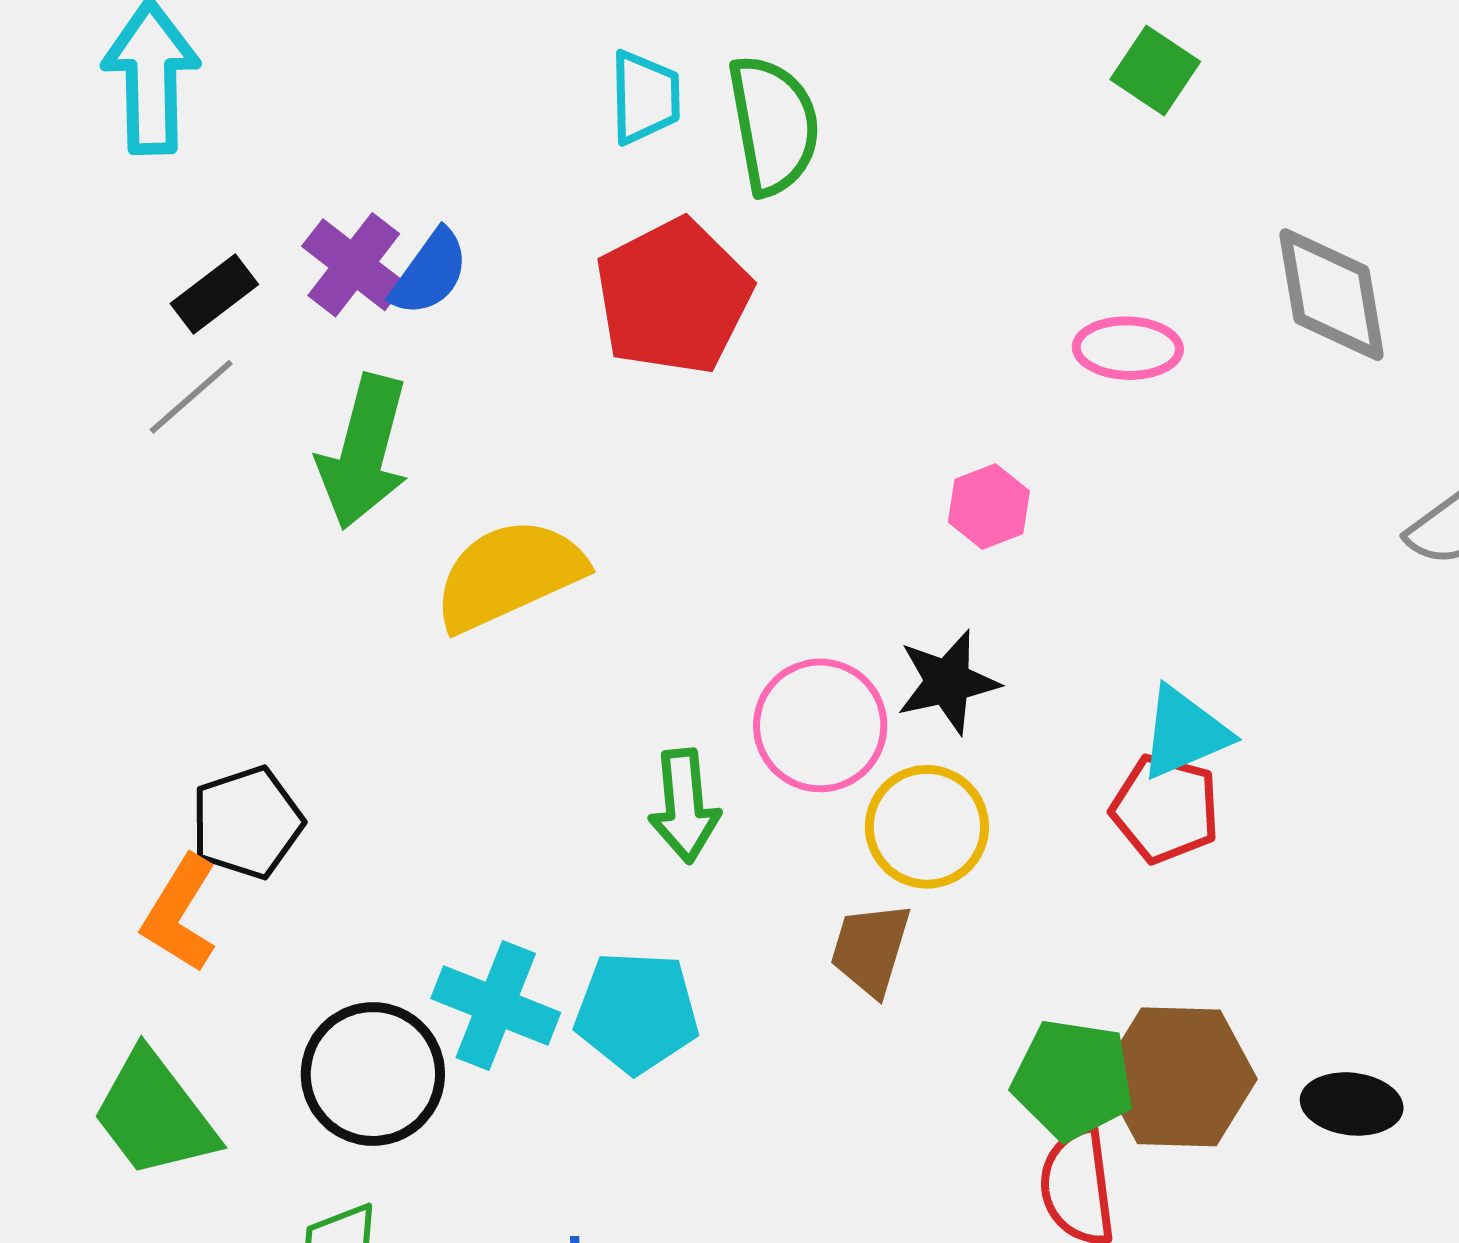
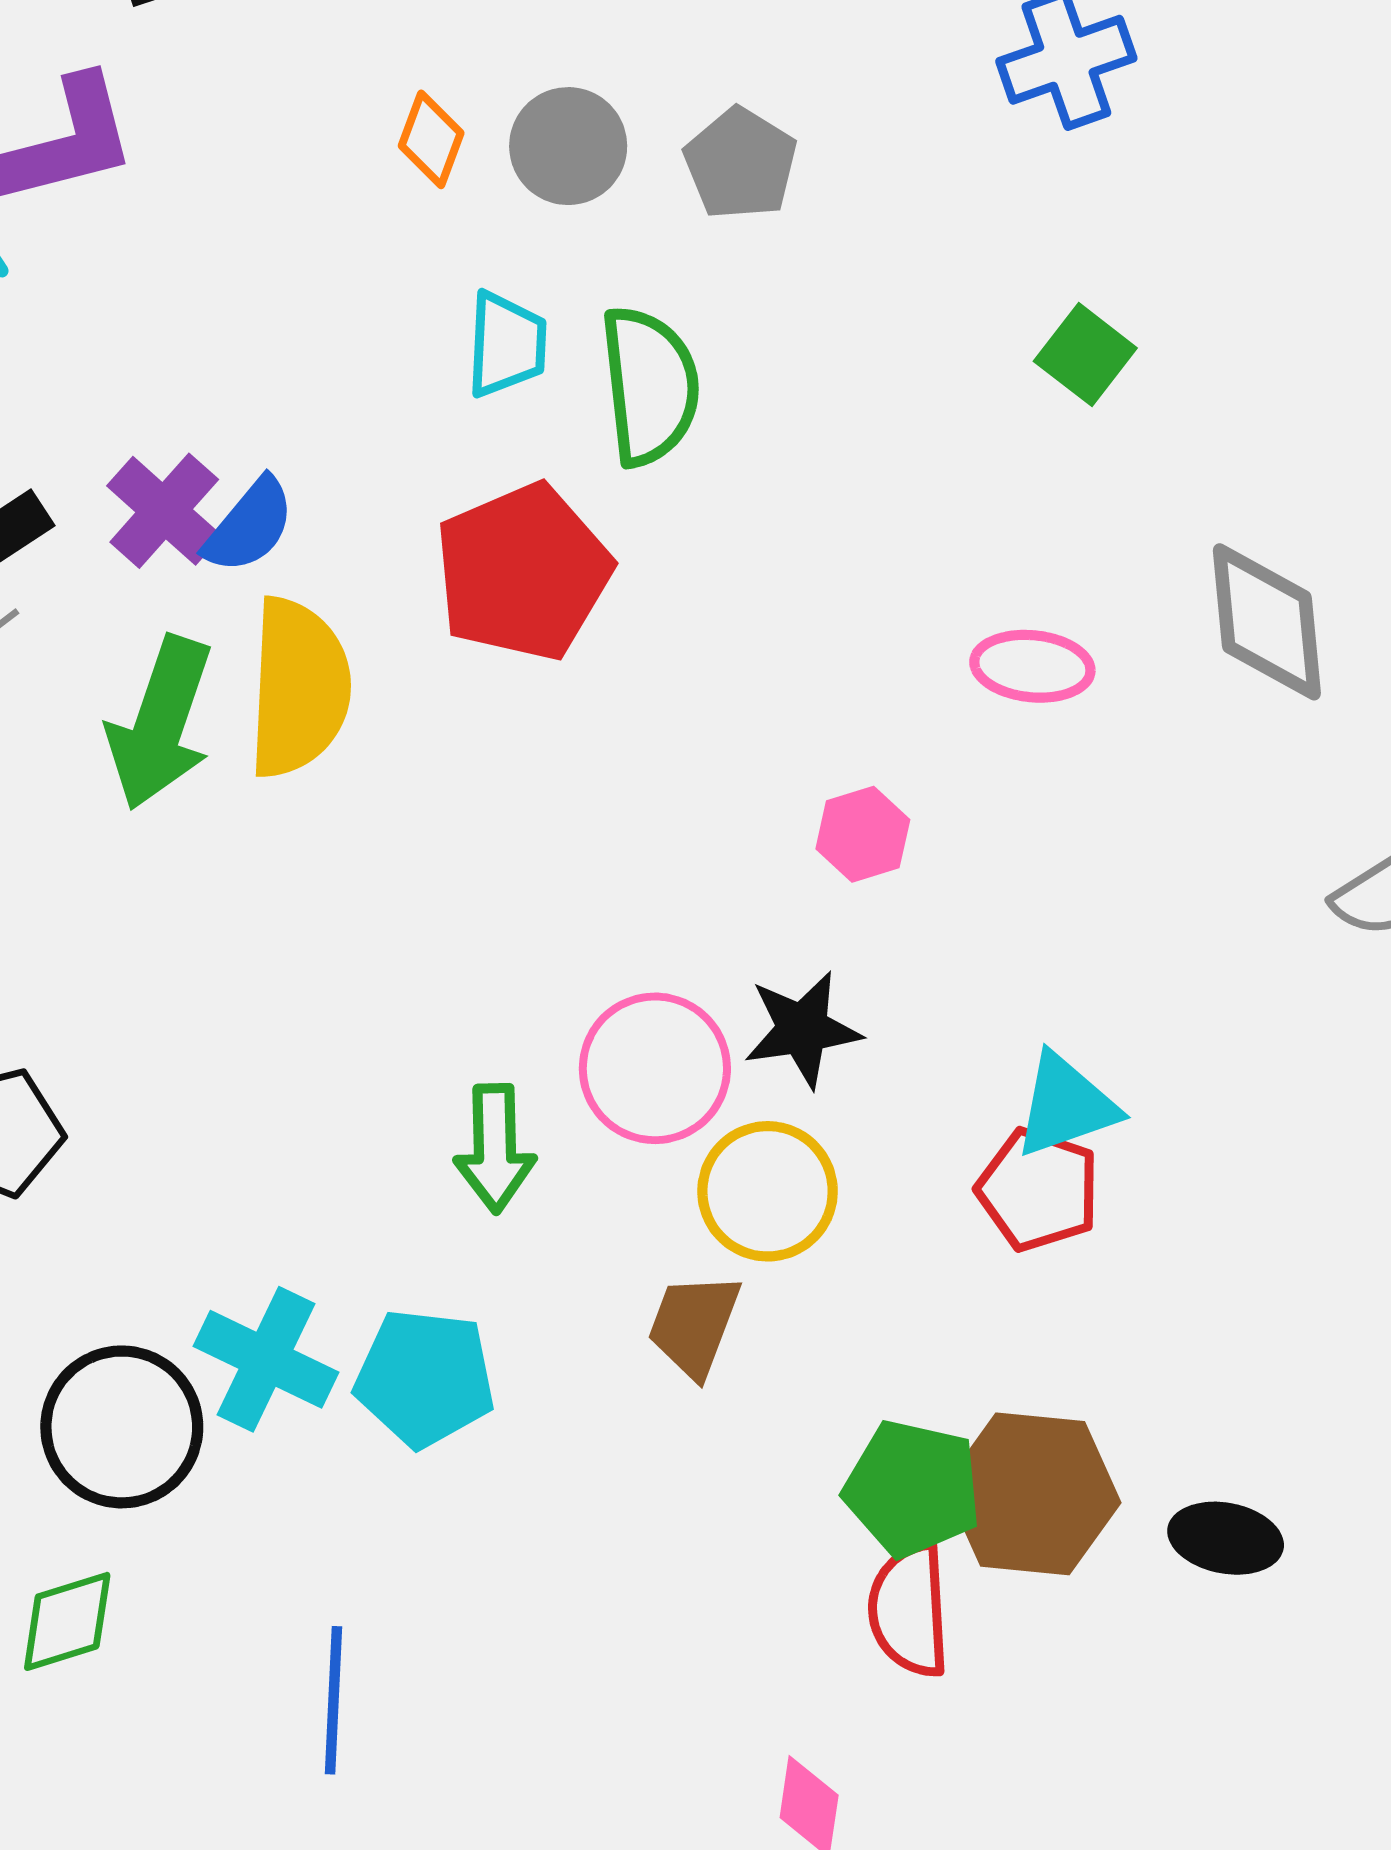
yellow semicircle: (509, 575) -> (299, 688), moved, turned 113

